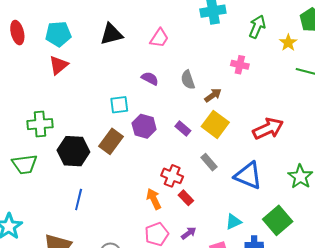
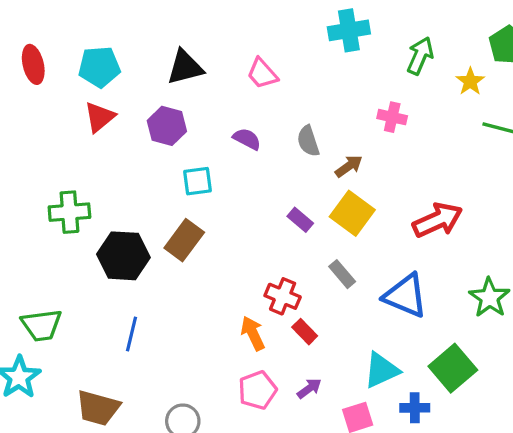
pink trapezoid: (159, 38) -> (262, 74), turned 105
purple hexagon: (144, 126) -> (167, 126), moved
green trapezoid: (25, 164) -> (42, 325), moved
cyan triangle: (234, 222) -> (382, 370), size x1.4

